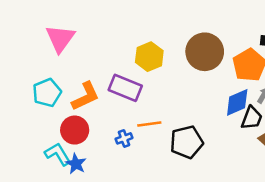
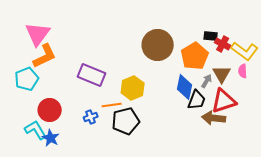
yellow hexagon: (149, 57) -> (133, 88), moved
orange L-shape: (85, 96) -> (45, 56), moved
blue diamond: (237, 102) -> (185, 87), turned -55
black pentagon: (187, 142) -> (126, 121), moved

